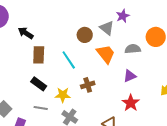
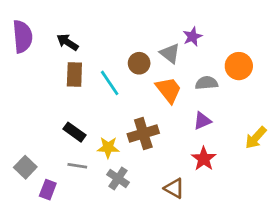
black arrow: (26, 33) -> (67, 42), moved
brown rectangle: (39, 55) -> (74, 74), moved
cyan line: (69, 60) -> (110, 83), moved
brown cross: (88, 85) -> (143, 133), size x1.5

